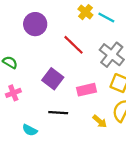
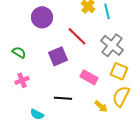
cyan line: (106, 17) -> (107, 11), turned 49
purple square: (53, 79) -> (58, 56), moved, turned 30
pink rectangle: (87, 90) -> (89, 77), turned 42

